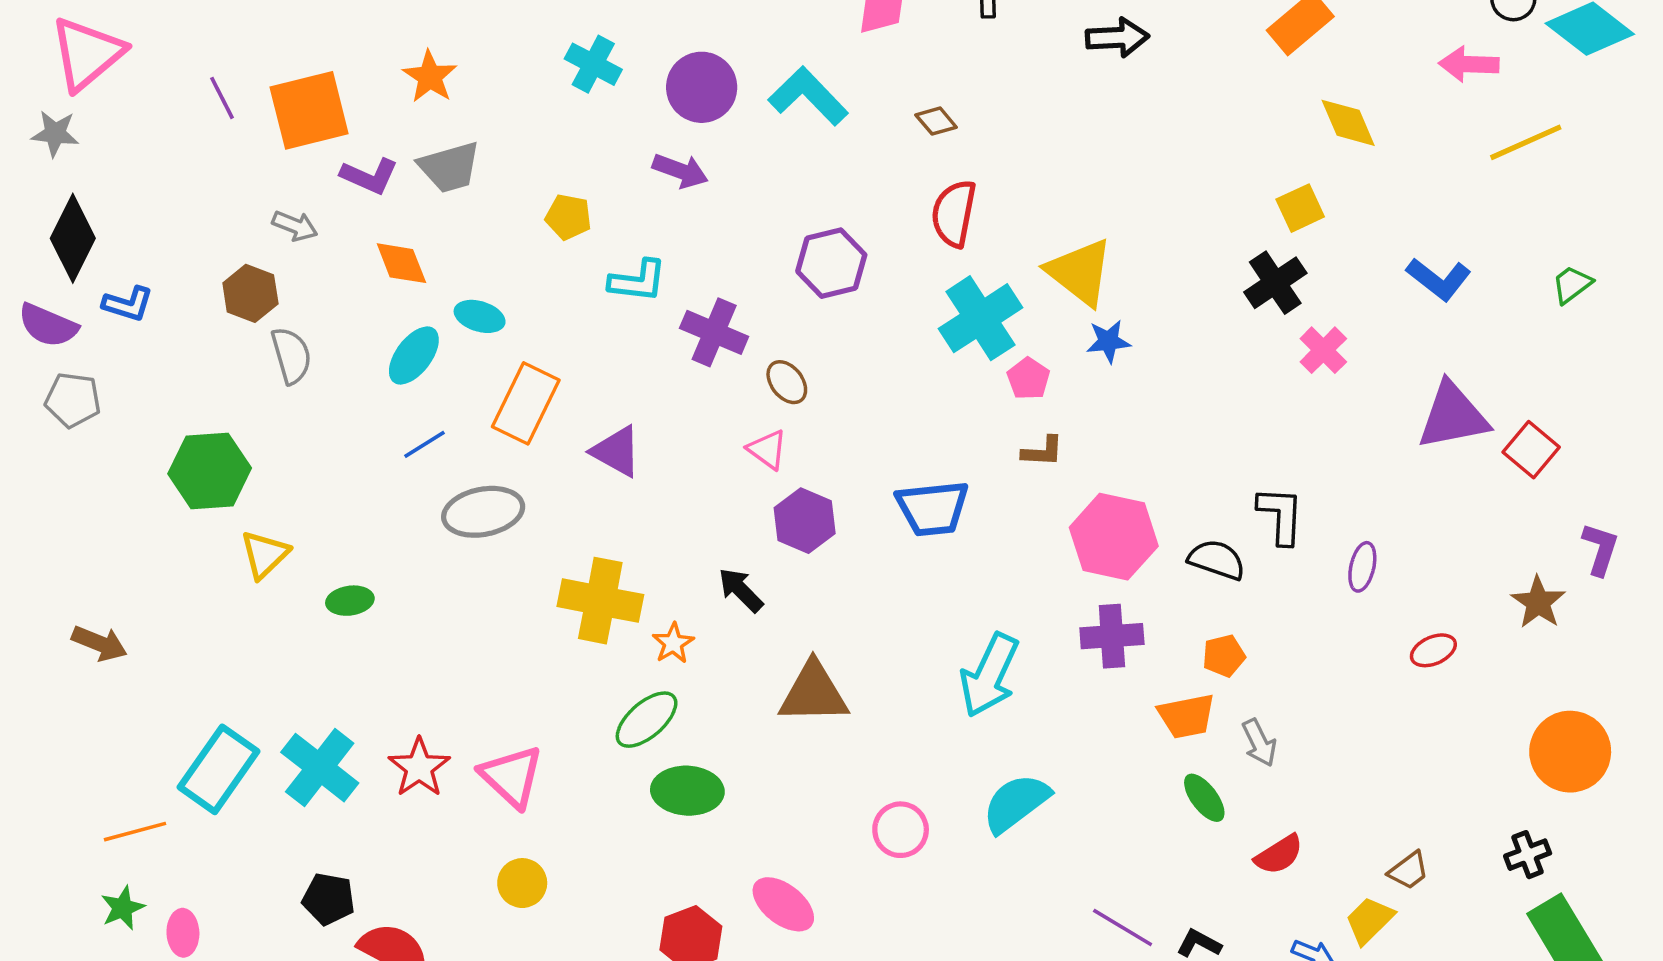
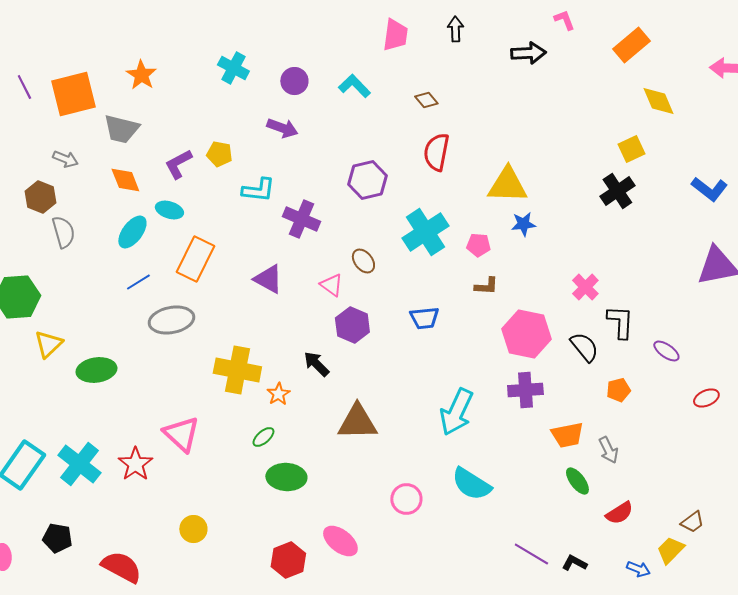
purple circle: (702, 87) -> (294, 81), size x0.7
cyan L-shape: (808, 96) -> (354, 86), size x0.7
gray trapezoid: (449, 167) -> (121, 129), moved, turned 30
purple L-shape: (369, 176) -> (178, 164), moved, turned 128
yellow triangle: (1080, 272) -> (507, 185), turned -36
cyan cross: (980, 318) -> (425, 232), moved
pink cross: (1323, 350) -> (585, 287), moved
pink pentagon: (1028, 379) -> (478, 245), turned -30
brown ellipse: (787, 382) -> (363, 261), moved
purple triangle: (616, 451) -> (268, 279), moved
blue trapezoid: (933, 508) -> (424, 318), size x0.7
black semicircle: (1217, 560) -> (584, 347), turned 32
purple ellipse: (1362, 567) -> (666, 351), turned -68
green ellipse: (350, 601) -> (96, 370), size x1.5
orange pentagon: (1224, 656) -> (618, 390), moved
green ellipse: (647, 720) -> (263, 437), size x0.6
pink triangle: (512, 776) -> (181, 434), moved
cyan semicircle: (1016, 803) -> (471, 484), turned -111
black pentagon: (329, 899) -> (57, 538), moved

